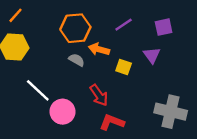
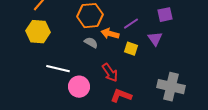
purple line: (124, 25) -> (131, 24), moved
white line: (38, 90) -> (58, 69), turned -30

